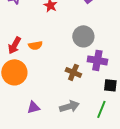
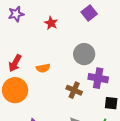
orange semicircle: (35, 45) -> (43, 68), moved

